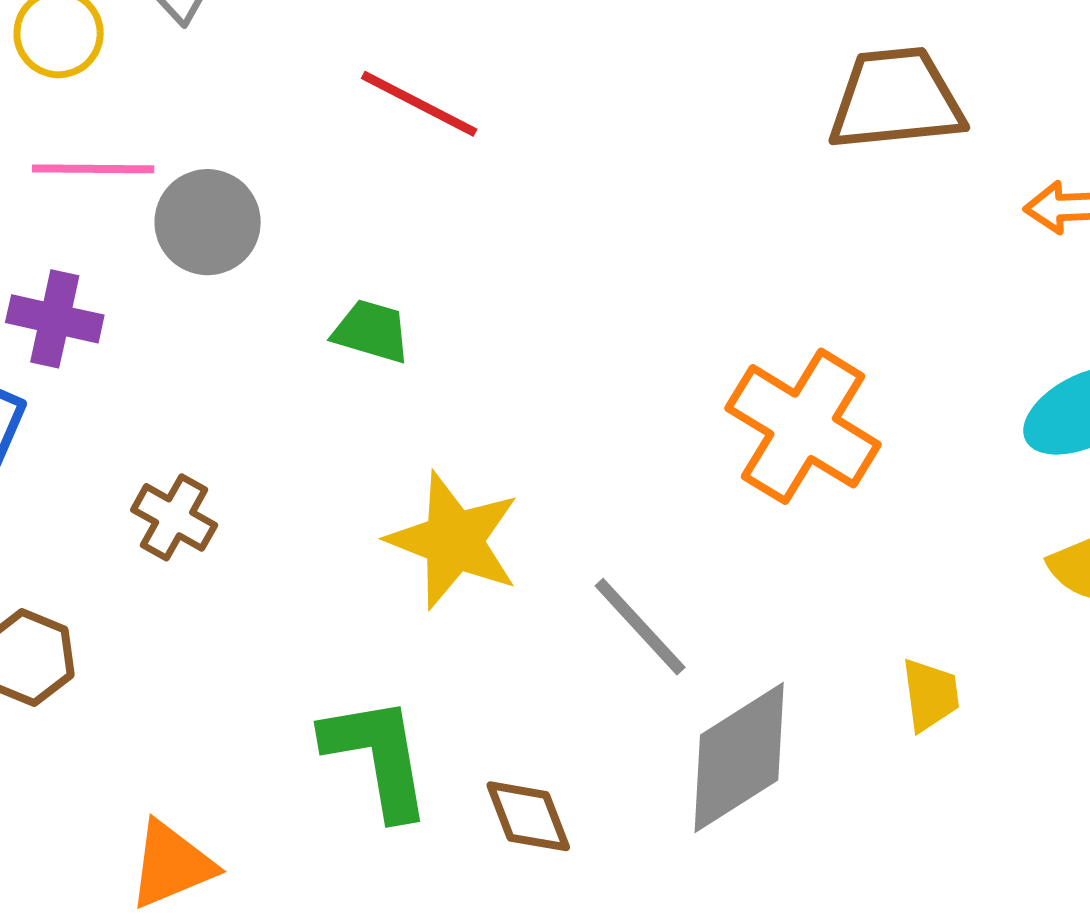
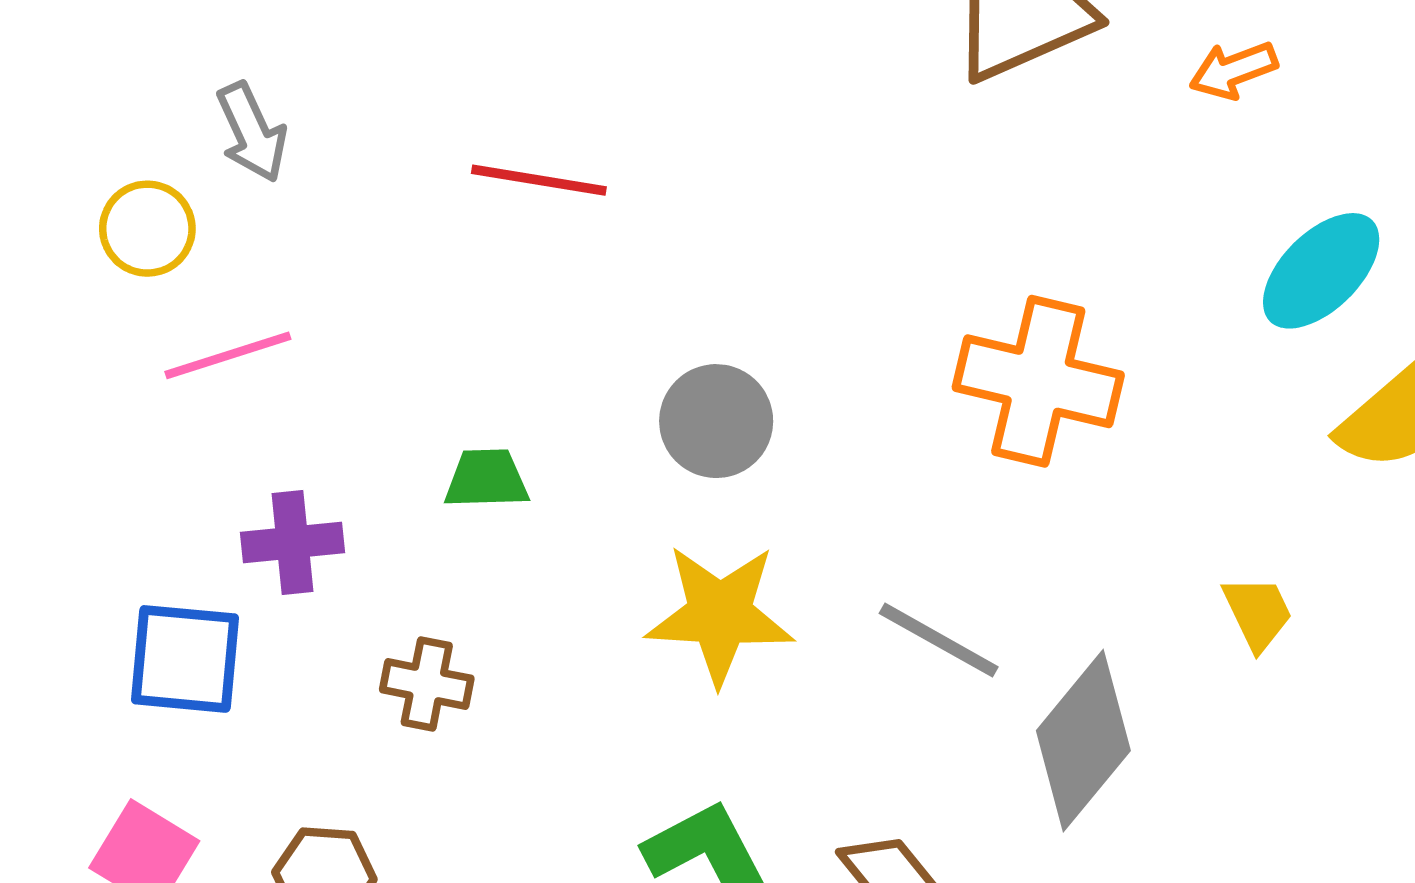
gray circle: (208, 222) -> (716, 421), moved
purple cross: (55, 319) -> (293, 543), moved
green trapezoid: (371, 331) -> (486, 479), moved

